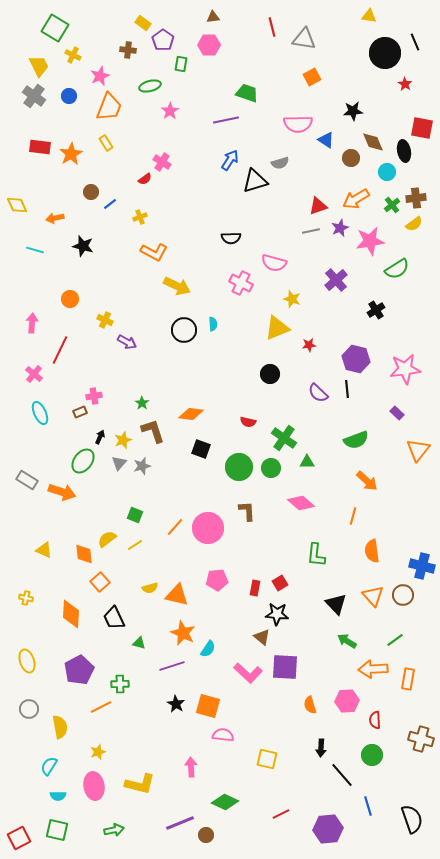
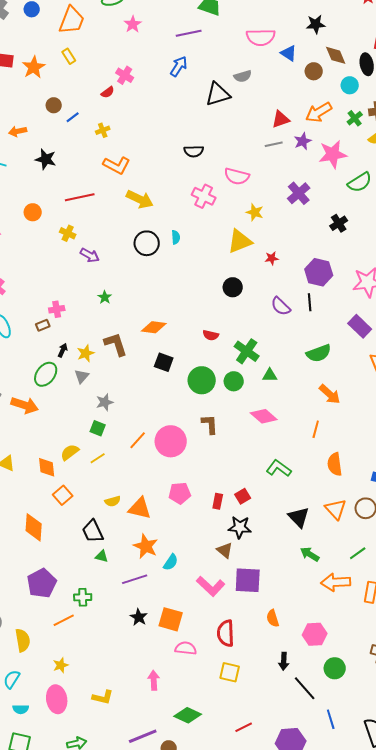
blue arrow: (230, 160) -> (179, 66), moved
red line: (60, 350) -> (80, 197), moved, turned 52
green star: (142, 403) -> (105, 297), moved
purple rectangle: (397, 413) -> (360, 326), size x1.6
gray star: (142, 466) -> (105, 402), moved
green L-shape: (316, 555) -> (279, 468), turned 120
black trapezoid: (114, 618) -> (93, 531), moved
pink hexagon: (347, 701) -> (315, 634), moved
red semicircle: (375, 720) -> (226, 633), moved, size x1.5
yellow L-shape: (140, 784) -> (103, 697), size x0.7

